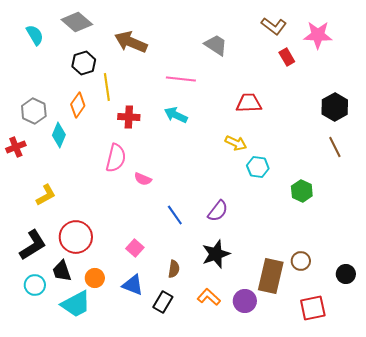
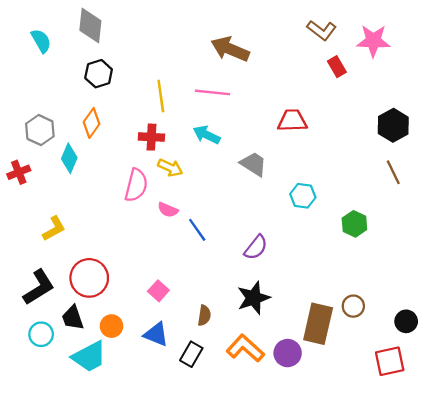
gray diamond: (77, 22) -> (90, 26), turned 56
brown arrow: (131, 42) -> (230, 49), moved
gray trapezoid: (216, 45) -> (254, 164), moved
yellow line: (107, 87) -> (161, 96), moved
yellow arrow: (236, 143) -> (170, 168), moved
blue line: (175, 215) -> (197, 230), moved
orange L-shape: (209, 297) -> (245, 348), size x1.4
red square: (313, 308) -> (390, 361), moved

